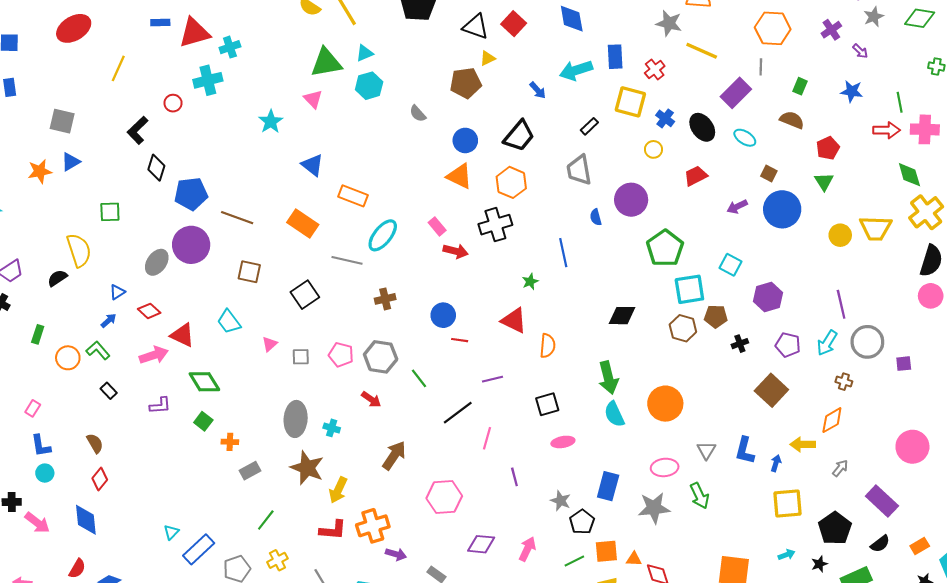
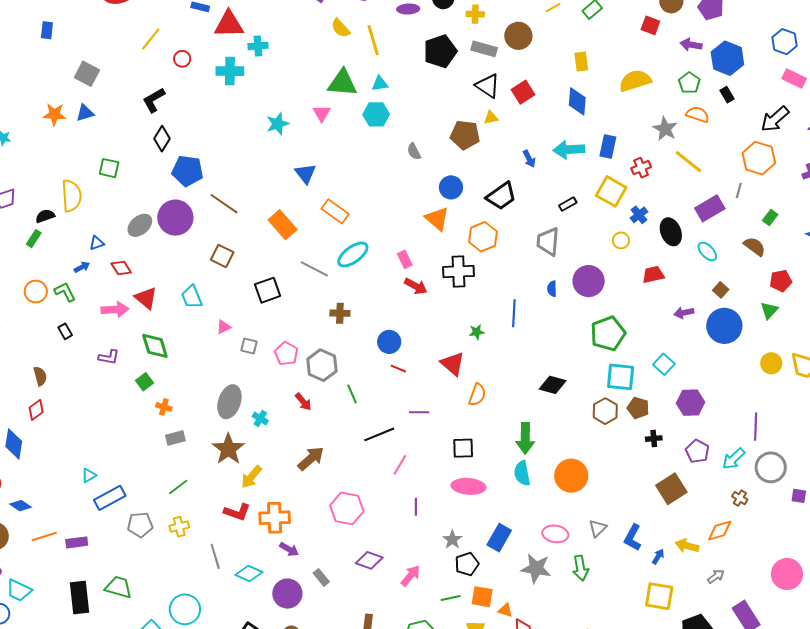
red circle: (173, 103) -> (182, 59), moved
green rectangle: (38, 334) -> (34, 239), moved
pink ellipse: (563, 442) -> (468, 486), size x1.5

